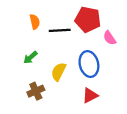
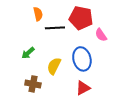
orange semicircle: (35, 22) -> (38, 14), moved
brown cross: (36, 91) -> (33, 84), turned 35

